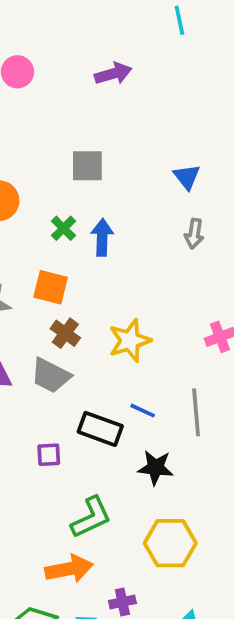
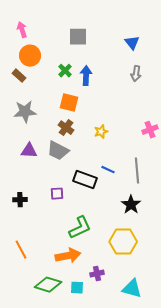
orange square: (51, 287) -> (69, 103), moved
yellow star: (130, 341) -> (101, 132), size x0.6
black star: (156, 468) -> (131, 205), moved, turned 30

